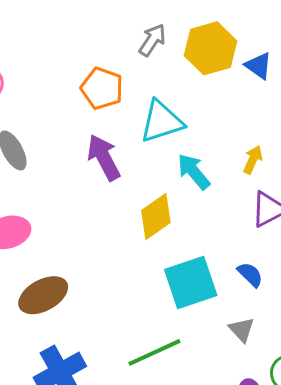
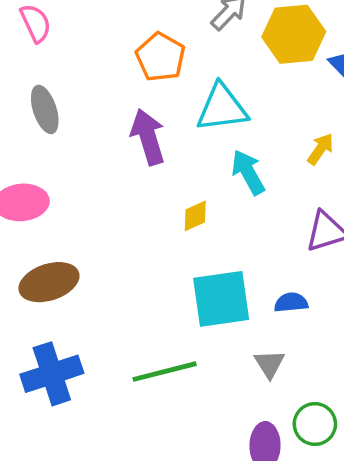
yellow arrow: (253, 160) -> (320, 149), moved
yellow diamond: (156, 217) -> (195, 216), size x0.6
blue semicircle: (250, 275) -> (291, 302), turned -60

